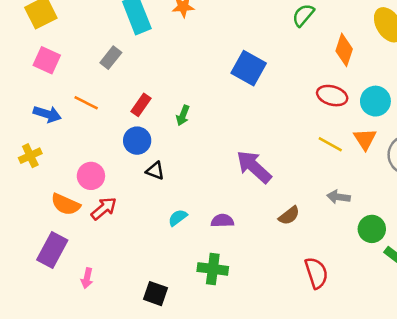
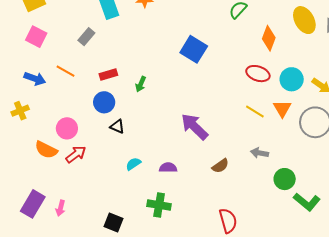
red rectangle: (141, 105) -> (108, 75), turned 36
purple rectangle: (52, 250) -> (33, 204), moved
red semicircle: (316, 273) -> (228, 221), moved

